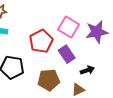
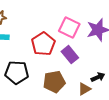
black arrow: (87, 70) -> (98, 77), moved

